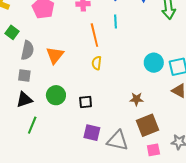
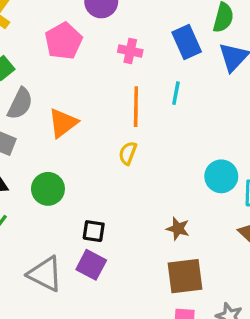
black square: (86, 102) -> (94, 231), moved
gray triangle: (118, 141) -> (45, 274), moved

